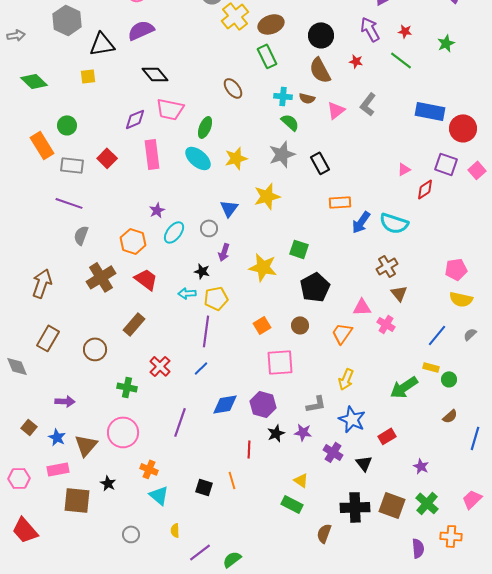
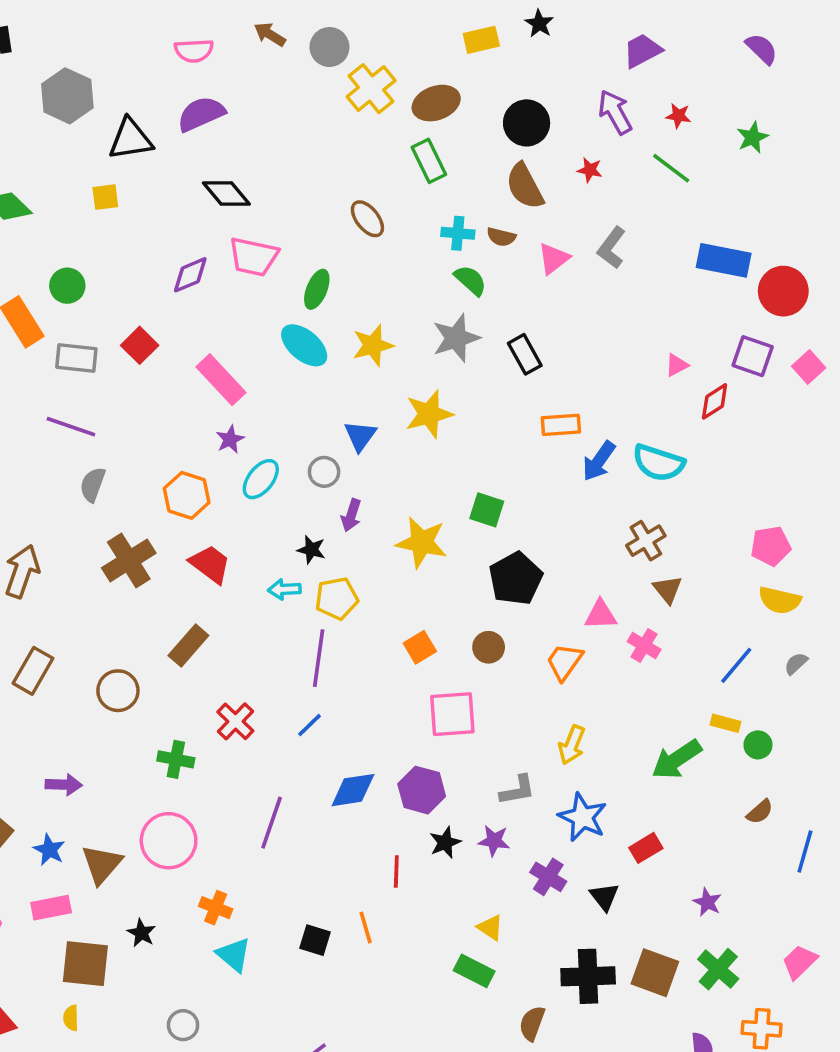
pink rectangle: (152, 154) -> (221, 380), moved, turned -36
yellow semicircle: (175, 530) -> (71, 1018), moved

